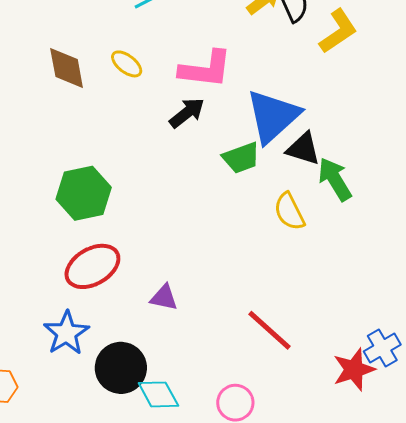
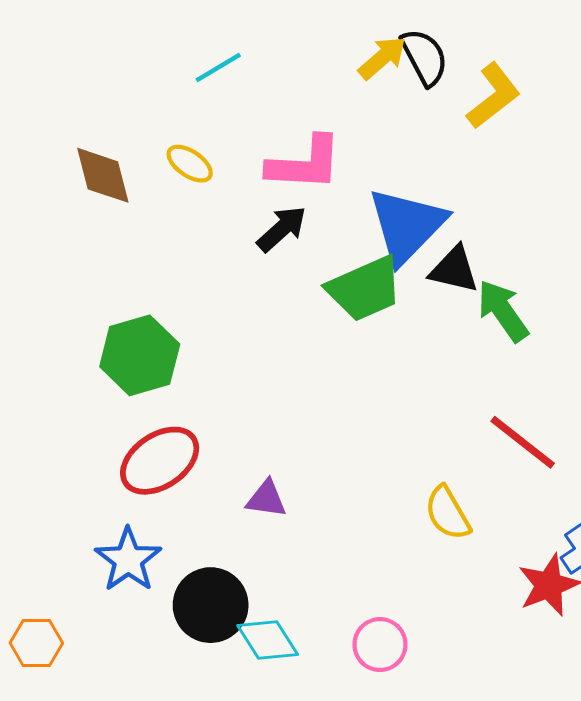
green trapezoid: (241, 158) -> (365, 289), size x1.4
yellow semicircle: (289, 211) -> (448, 513), moved
red line: (269, 330) -> (523, 442), moved

